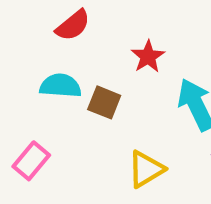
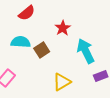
brown square: (104, 102) -> (42, 50), turned 35

